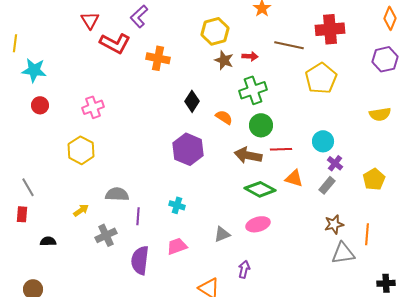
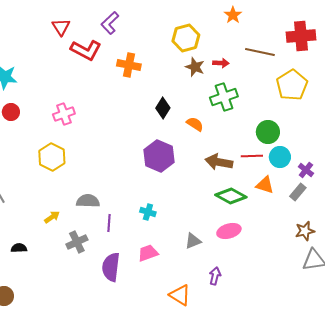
green circle: (261, 125) -> (268, 132), moved
cyan circle: (323, 141) -> (280, 157), moved

